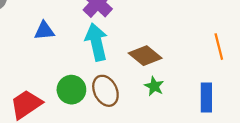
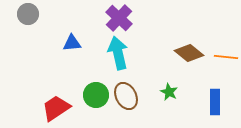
orange line: (219, 47) -> (226, 57), turned -70
brown diamond: (145, 56) -> (189, 53), moved

